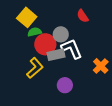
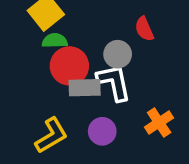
gray circle: (61, 34) -> (118, 54), moved
yellow L-shape: (35, 68) -> (51, 135), moved
purple circle: (65, 85) -> (102, 131), moved

